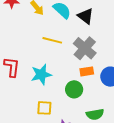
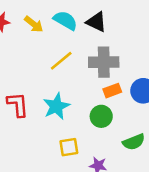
yellow line: (52, 40) -> (61, 61), turned -42
gray cross: (85, 48) -> (104, 62), turned -30

